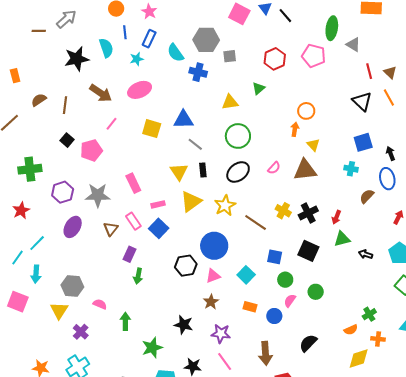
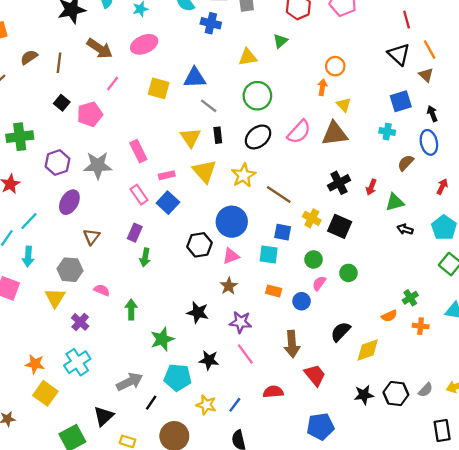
brown triangle: (390, 72) -> (426, 75), moved
pink semicircle: (274, 168) -> (299, 132), size x1.6
yellow triangle: (191, 201) -> (204, 171), turned -35
yellow cross: (283, 211) -> (312, 218), moved
brown triangle: (111, 229) -> (91, 237), moved
green triangle: (342, 239) -> (395, 202), moved
blue square: (275, 257) -> (283, 232), moved
cyan square: (246, 275) -> (269, 254), turned -36
yellow diamond: (359, 359) -> (368, 350), moved

